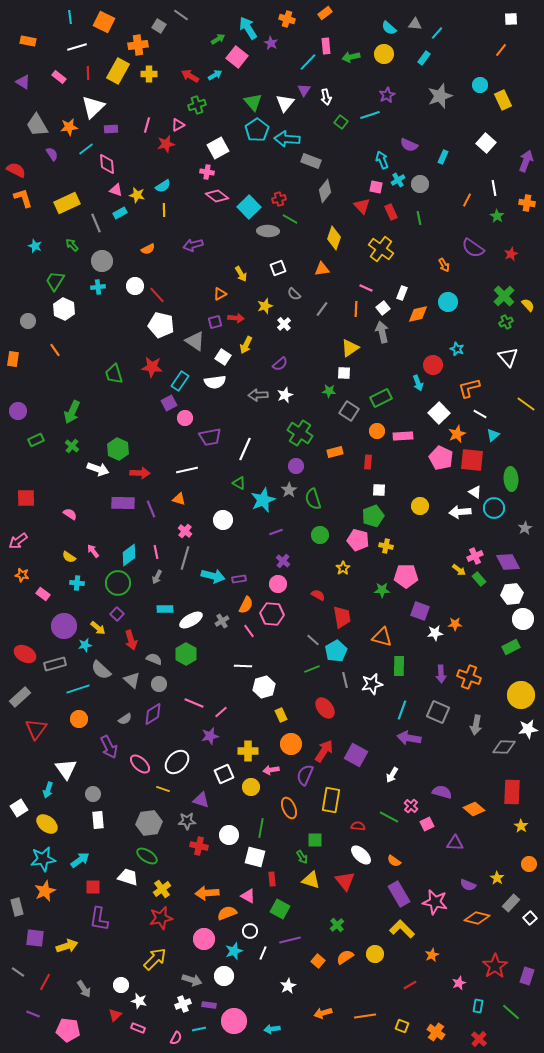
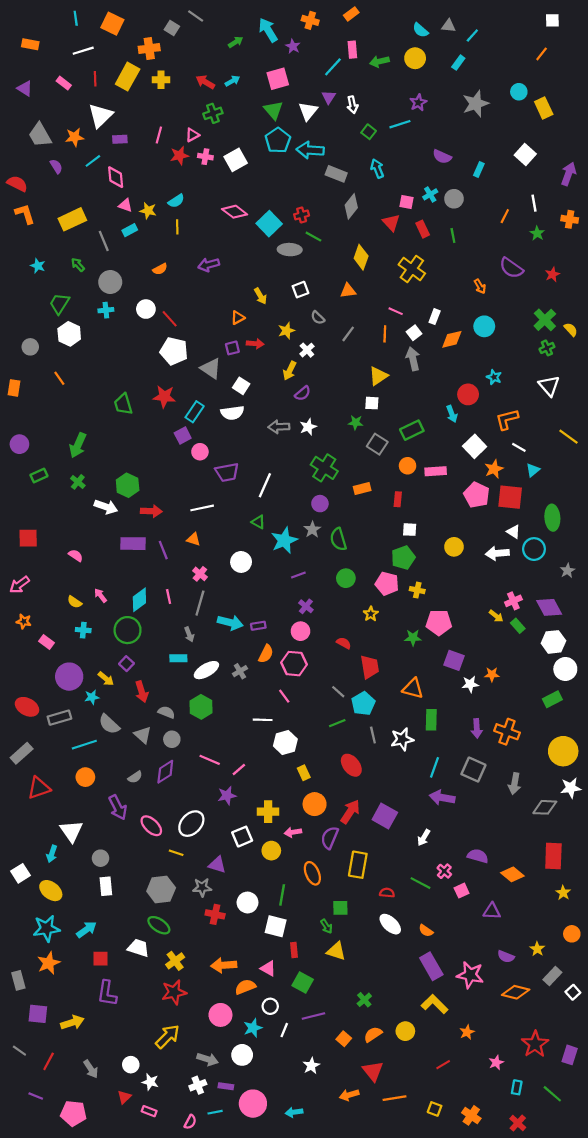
pink square: (237, 57) -> (278, 79), moved, turned 35
cyan arrow: (382, 160) -> (377, 168), moved
pink cross: (207, 172) -> (205, 157), moved
yellow arrow: (246, 345) -> (290, 371), moved
gray arrow: (157, 577) -> (189, 634), moved, turned -48
pink line: (249, 631) -> (284, 696), moved
red triangle: (36, 729) -> (39, 788), turned 35
red triangle: (345, 881) -> (373, 1071), moved

